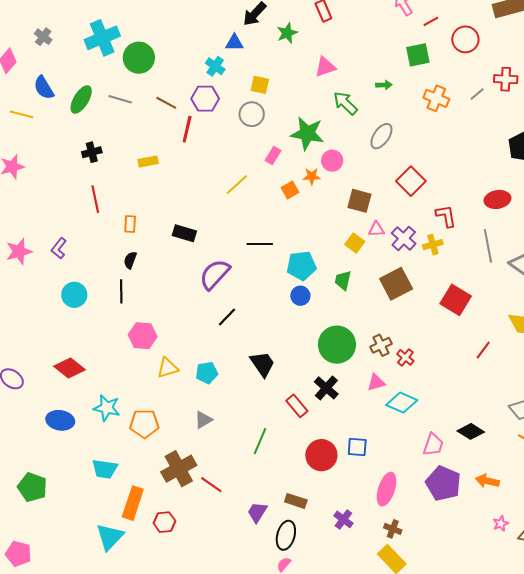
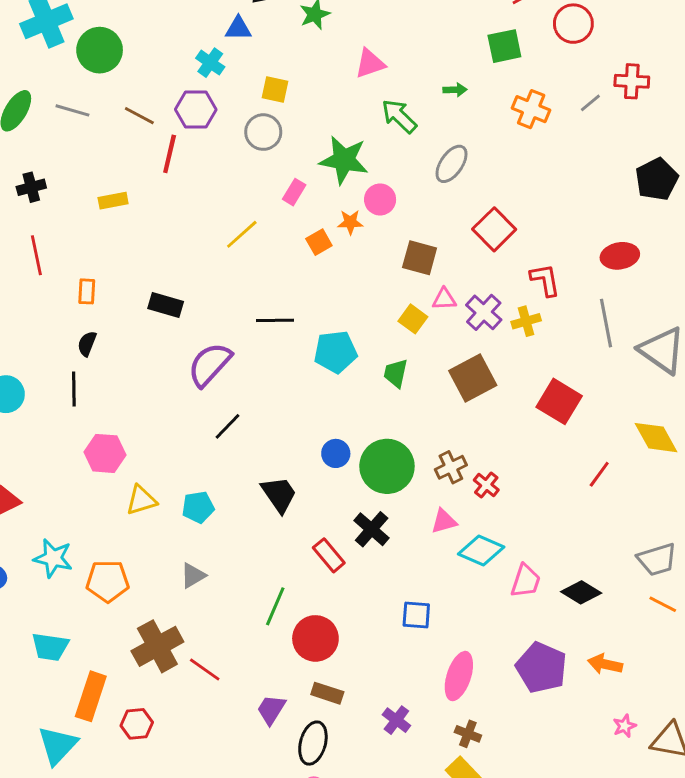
blue circle: (300, 296) -> (336, 453), moved
pink trapezoid: (433, 445) -> (526, 581), moved
red circle: (321, 455) -> (315, 638), moved

